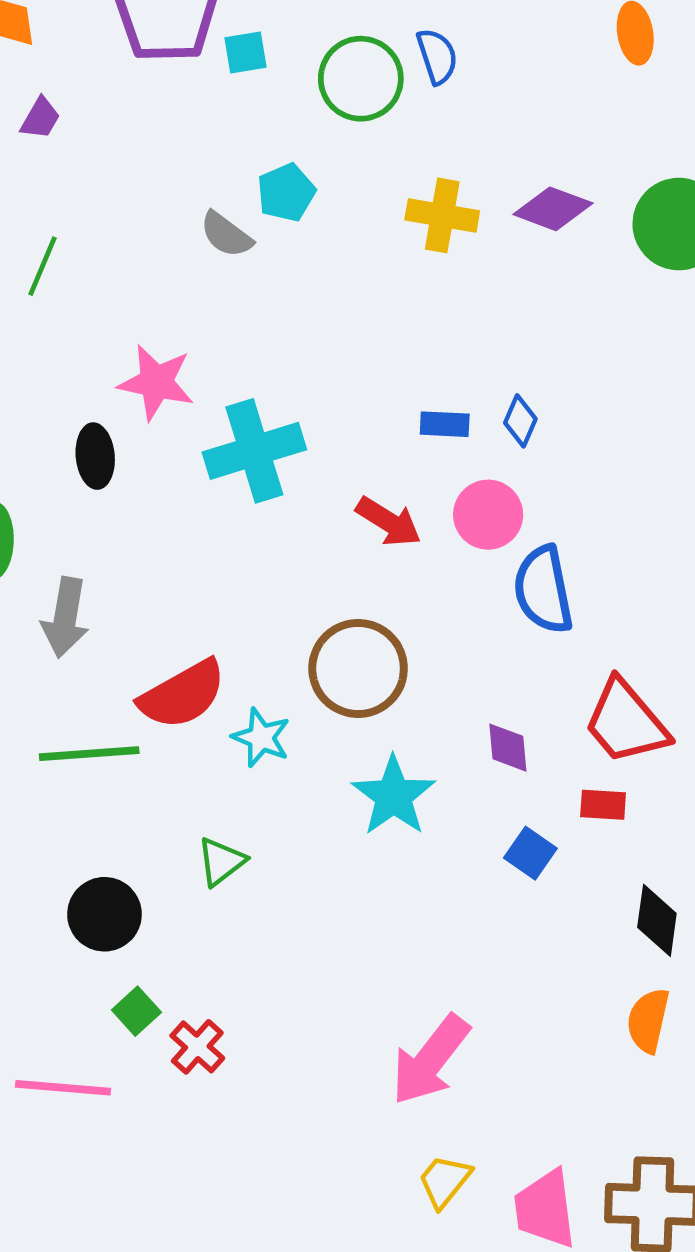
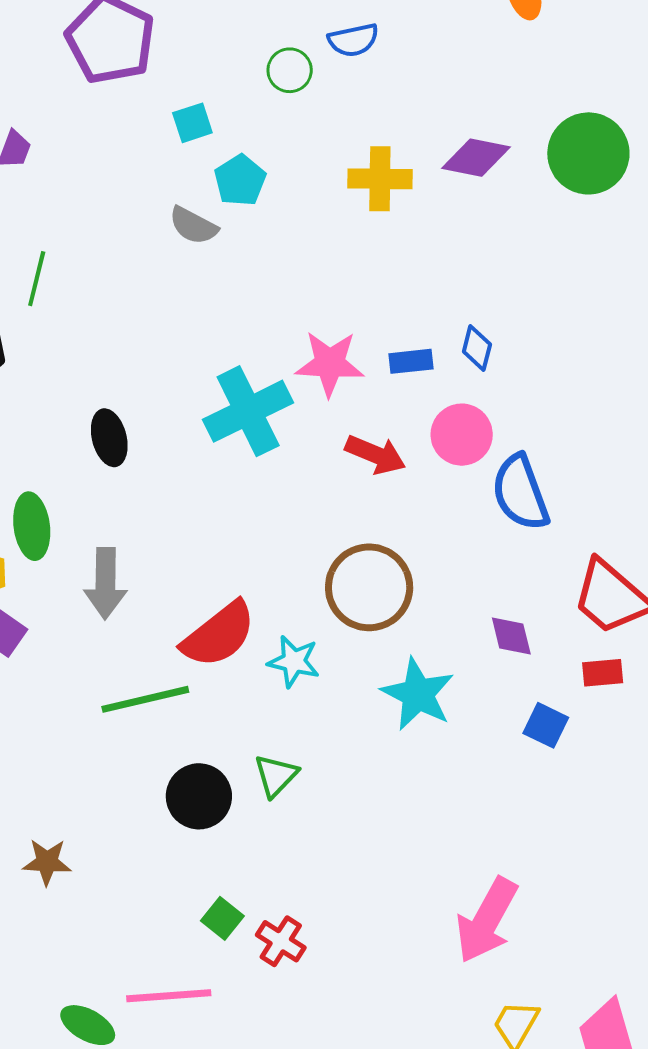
cyan square: (245, 52) -> (192, 123), moved
blue semicircle: (437, 56) -> (353, 40), turned 105
green circle: (361, 79) -> (290, 70), size x0.6
pink star: (156, 382) -> (330, 364), moved
black circle: (104, 914) -> (199, 796), moved

